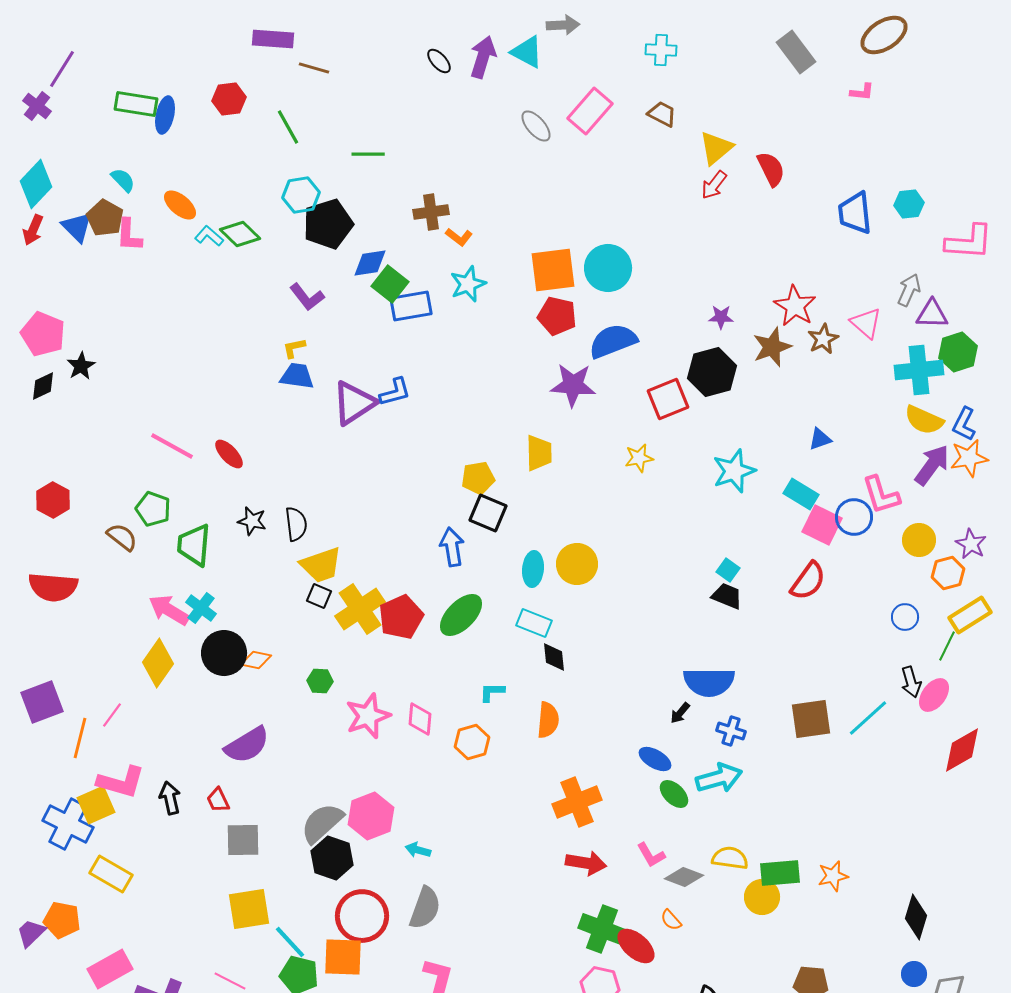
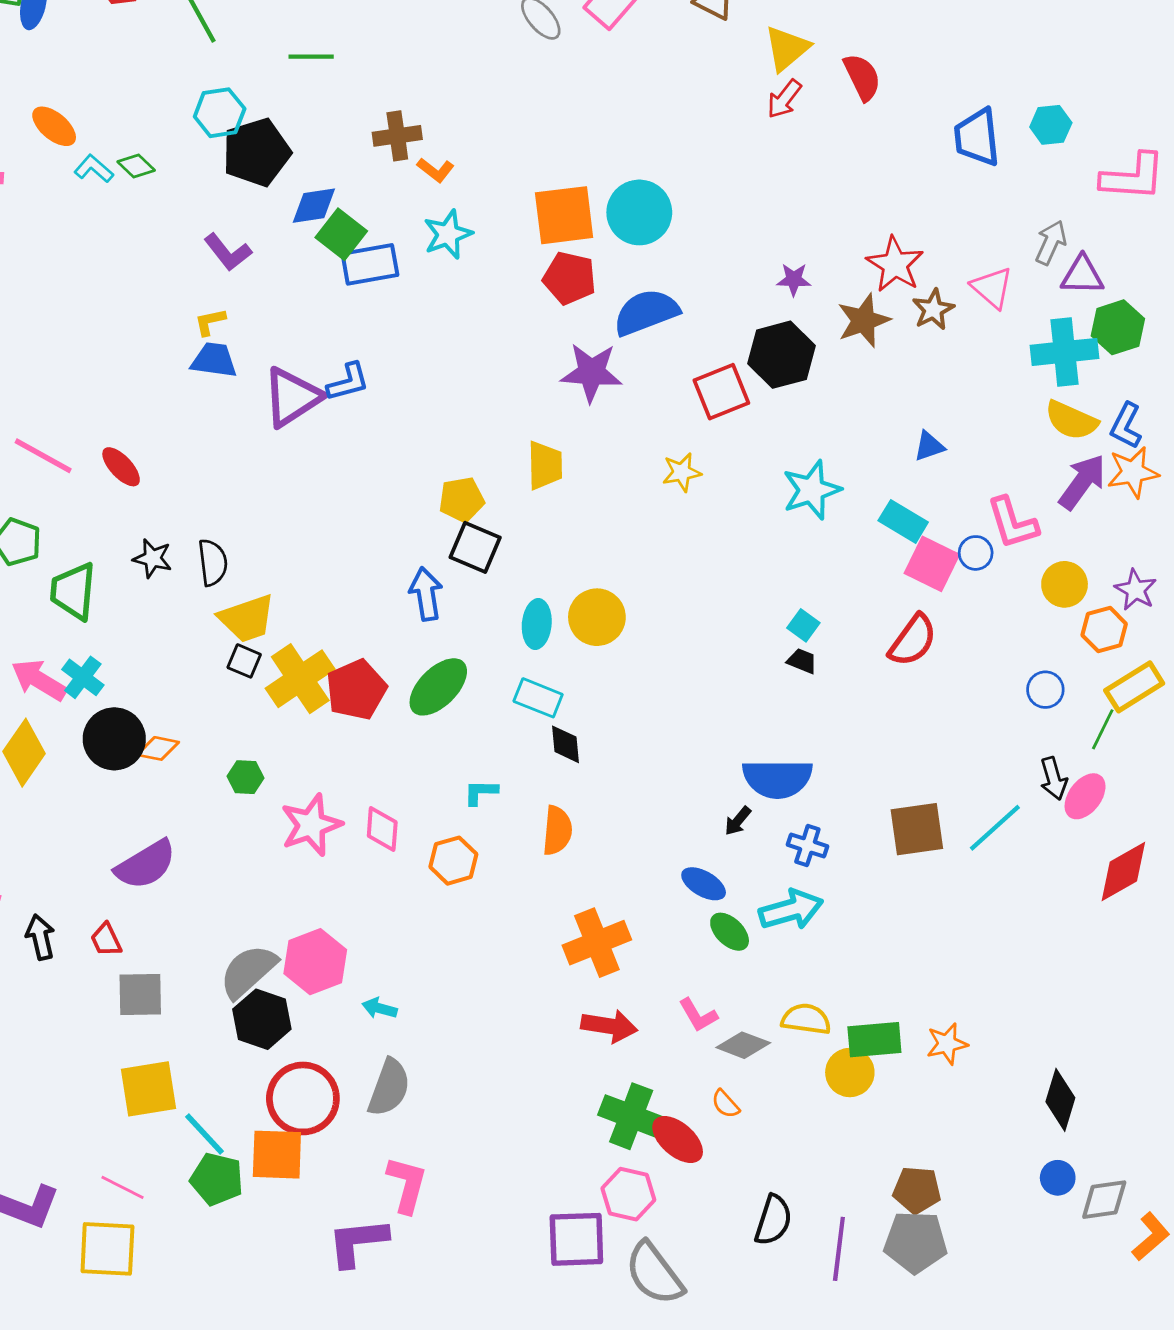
green diamond: (240, 234) -> (136, 166), size x0.7
blue circle: (854, 517) -> (976, 553), size x0.7
black trapezoid: (727, 596) -> (802, 661), size x0.7

